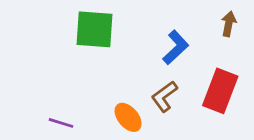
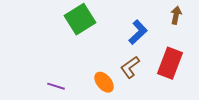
green square: (95, 29) -> (80, 19), turned -36

